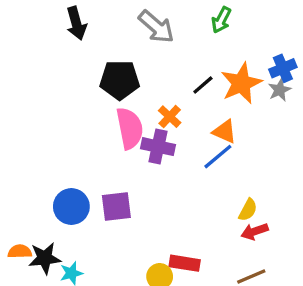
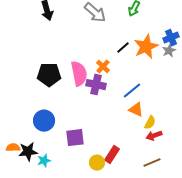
black pentagon: (120, 80) -> (49, 75), moved
orange triangle: (225, 132) -> (136, 110), moved
purple square: (116, 207) -> (75, 138), moved
red rectangle: (185, 263) -> (112, 155), turned -66

